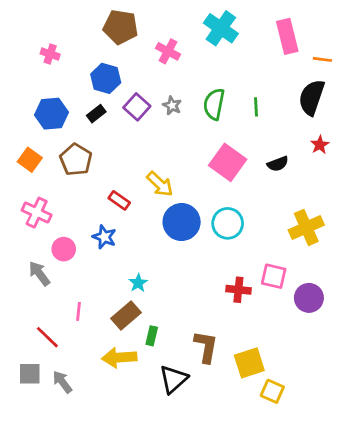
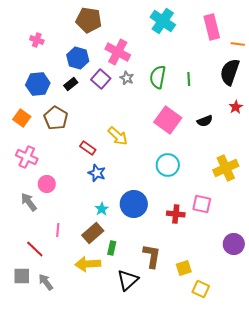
pink cross: (168, 51) -> (118, 52), moved, size x1.4
blue circle: (182, 222) -> (134, 204), moved
blue star: (104, 237) -> (97, 173), moved
purple circle: (309, 298) -> (234, 244), moved
yellow square: (249, 363) -> (184, 268), size x0.7

